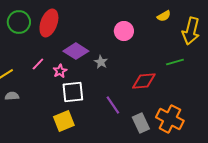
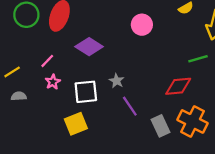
gray star: (101, 62) -> (117, 81), moved
pink star: (60, 71) -> (53, 82), moved
red diamond: (144, 81) -> (178, 86), moved

